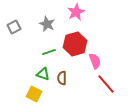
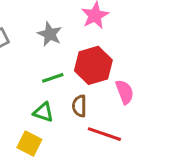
brown semicircle: (62, 78) -> (79, 106), moved
red line: (106, 84) -> (104, 134), moved, turned -30

